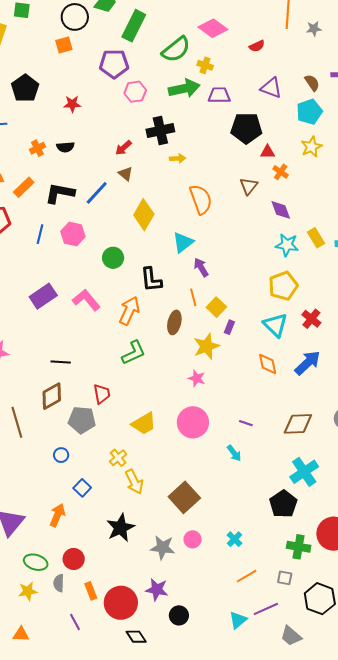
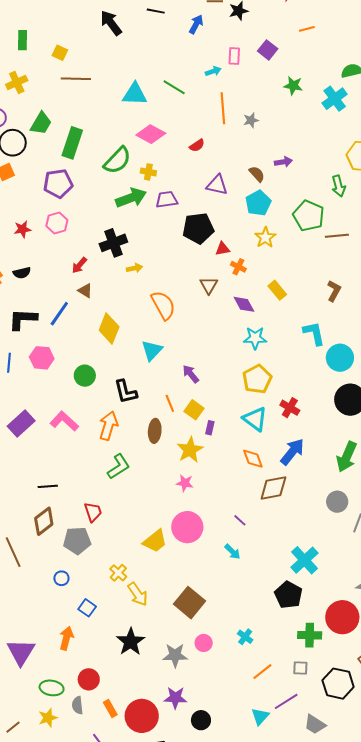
pink hexagon: (135, 92) -> (57, 223), moved
yellow rectangle: (316, 238) -> (277, 290), moved
purple arrow: (201, 267) -> (191, 374), moved
purple line: (246, 423) -> (240, 520), turned 32
yellow trapezoid: (144, 424) -> (155, 541), moved
brown diamond: (298, 424) -> (273, 488), moved

